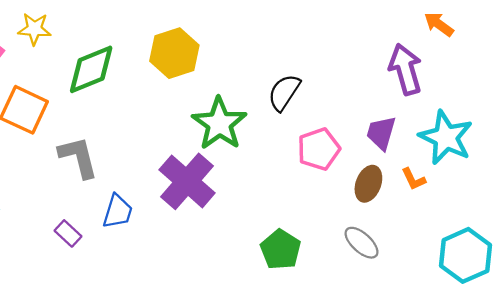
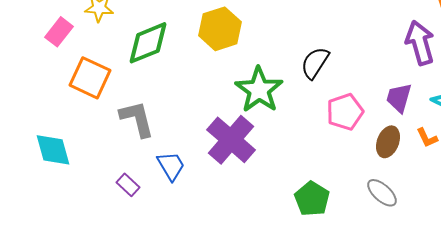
blue trapezoid: (118, 211) -> (171, 166), turned -48

